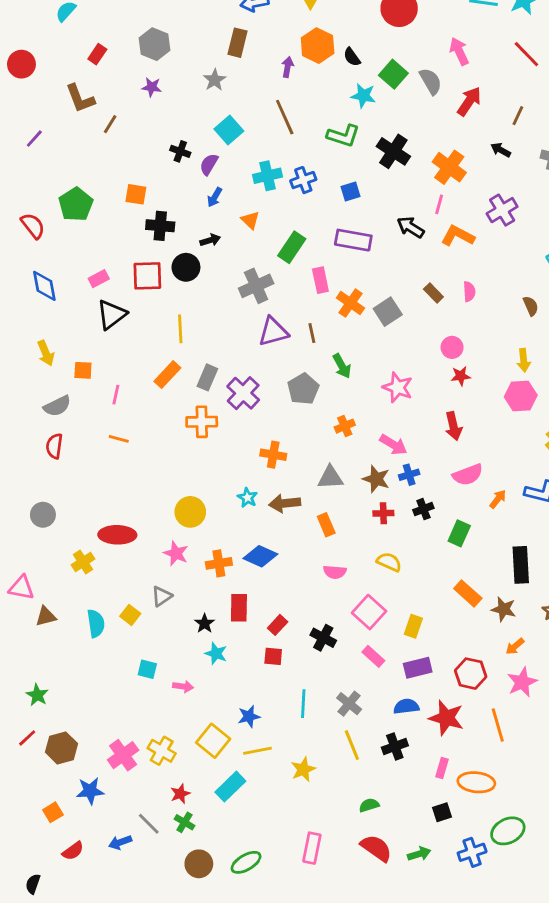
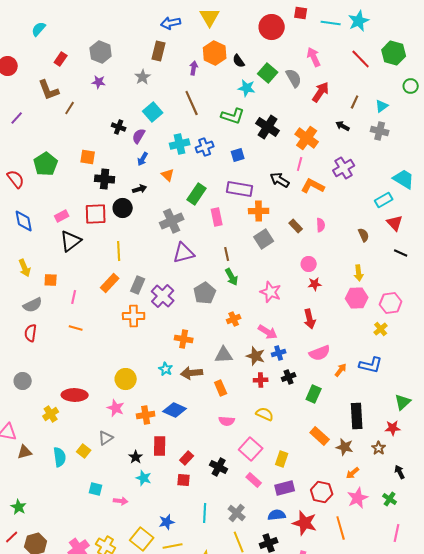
orange cross: (350, 303) -> (259, 211), moved, turned -36
brown line: (312, 333) -> (227, 254), moved

